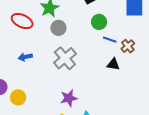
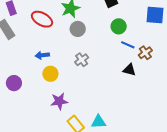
gray cross: (65, 58) -> (82, 60), size x0.6
yellow circle: (18, 97) -> (50, 74), moved
purple star: (69, 98) -> (59, 101), moved

